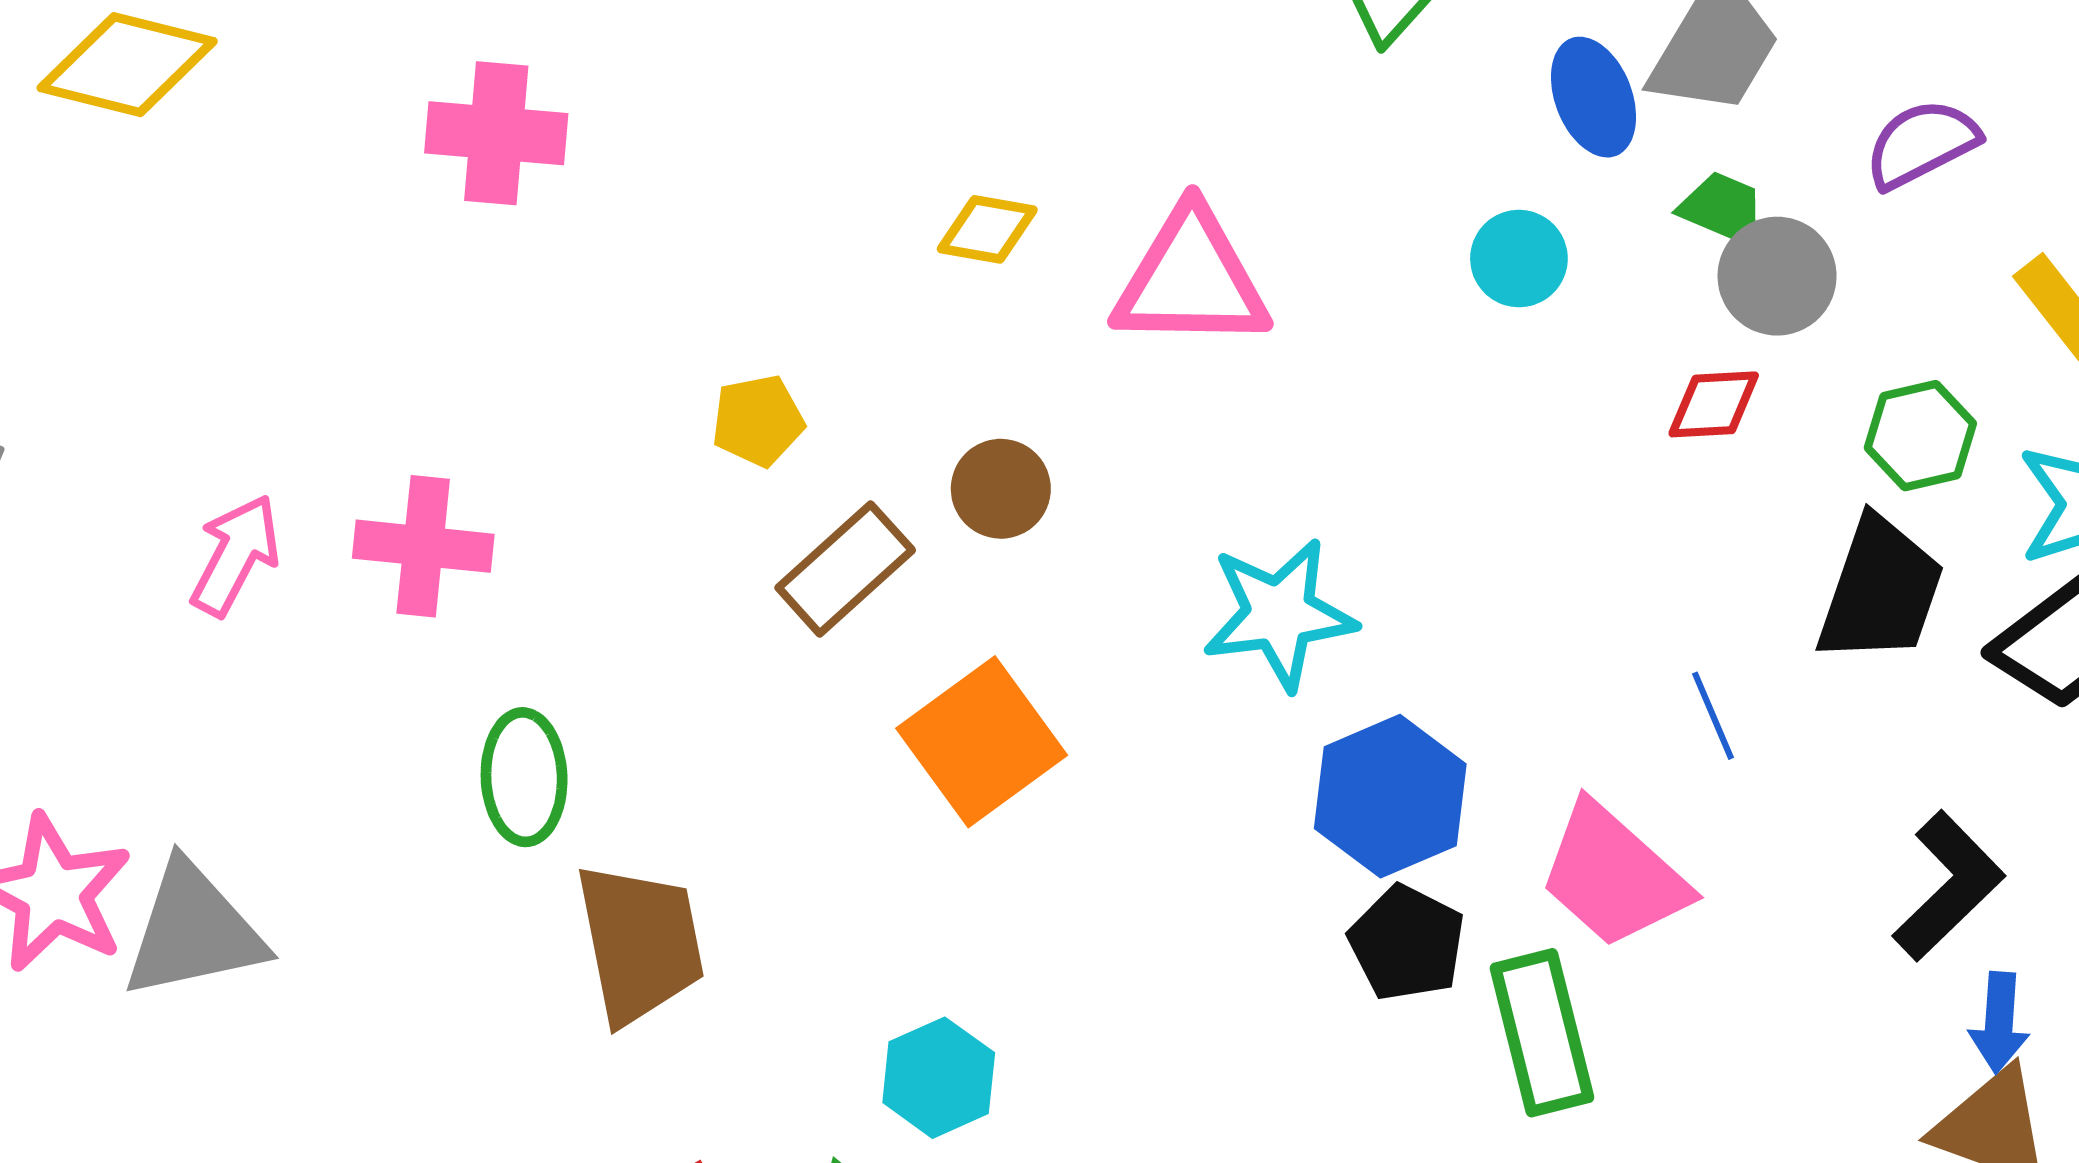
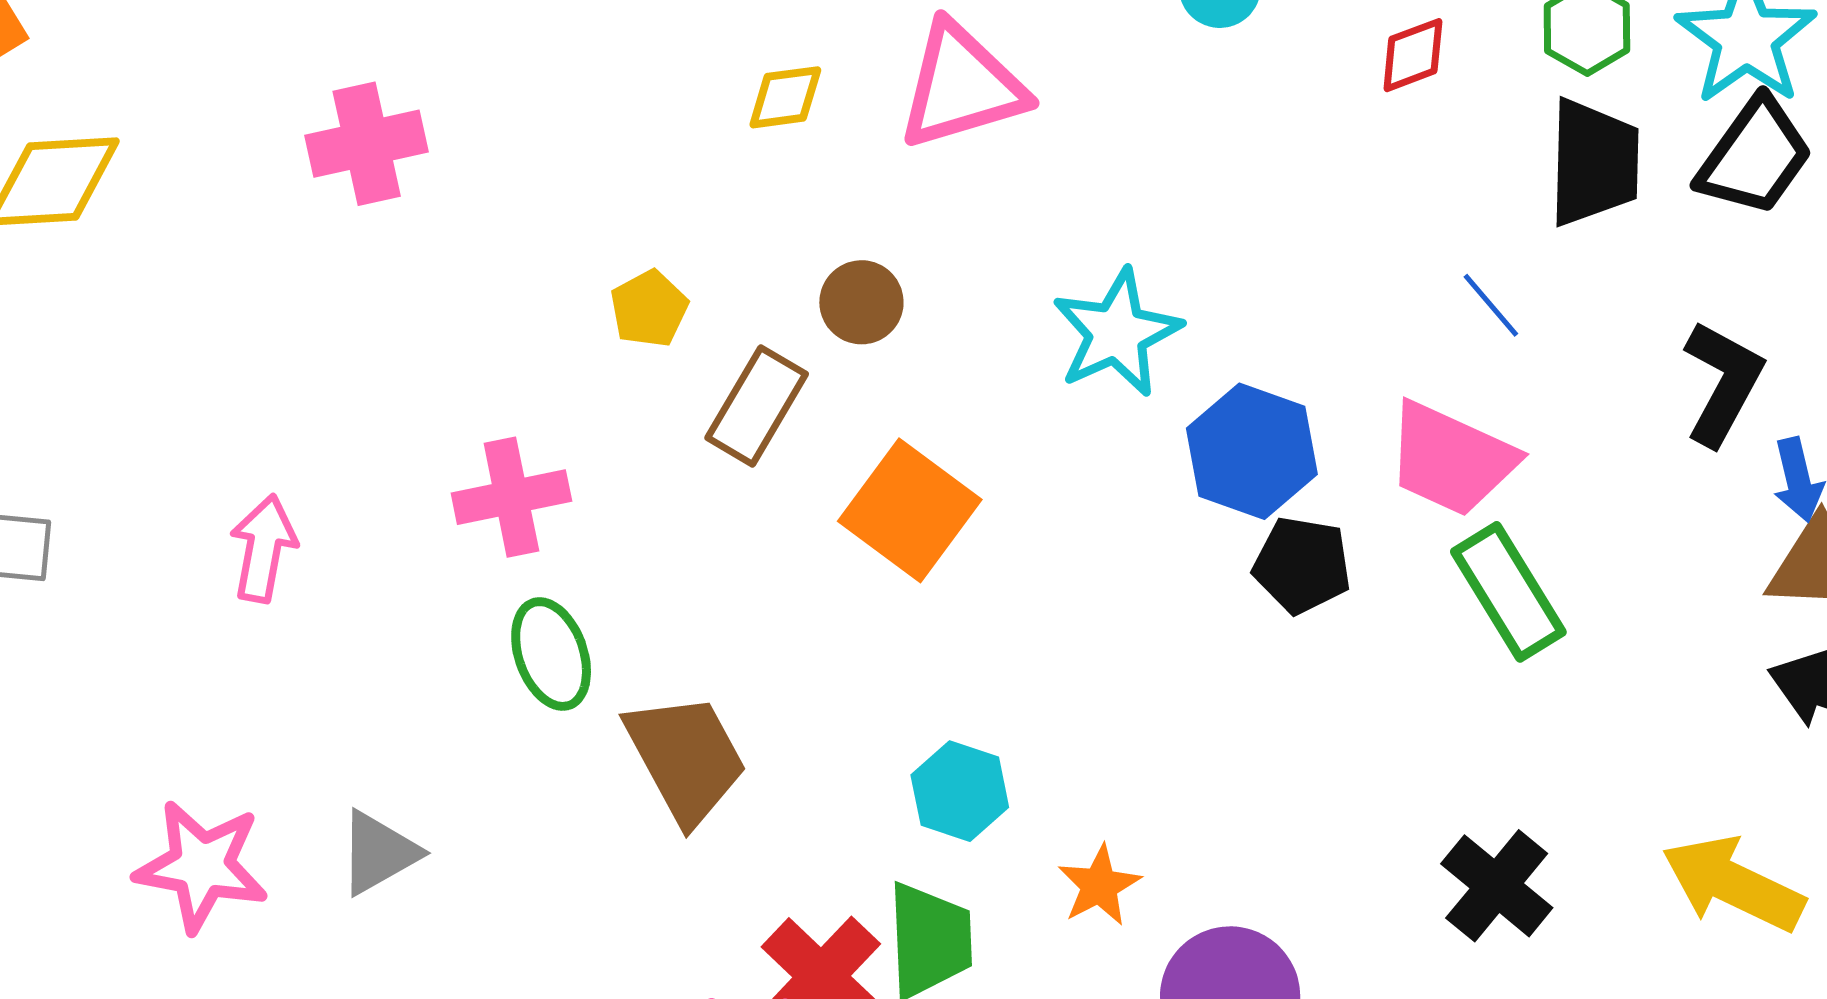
pink cross: (423, 546) -> (511, 497), moved
gray triangle: (193, 931) -> (379, 853), moved, size x0.7
green rectangle: (1542, 1033) -> (1508, 592), moved

